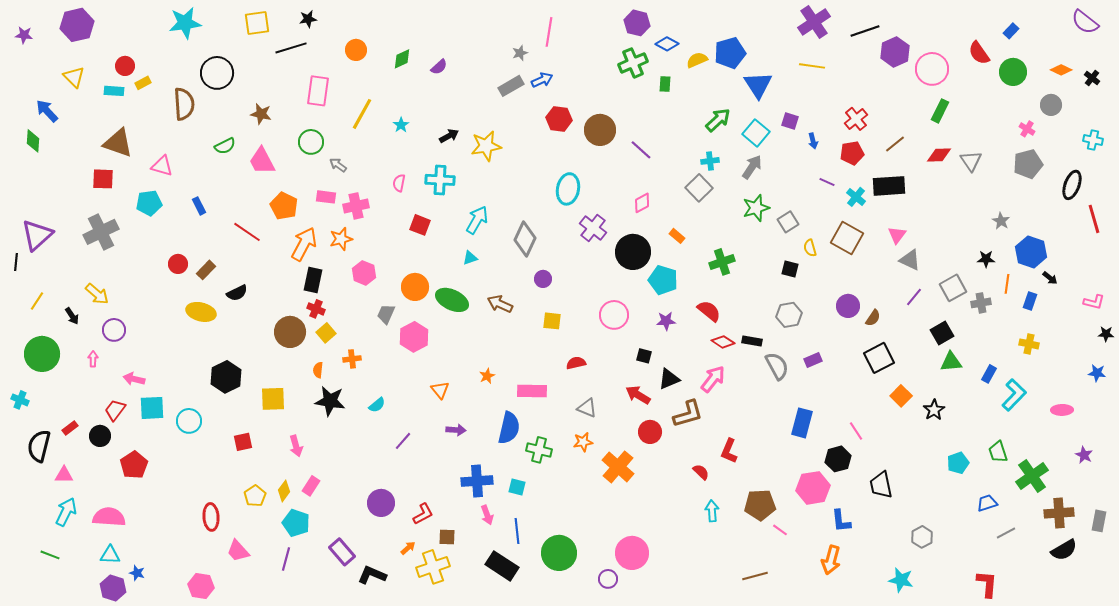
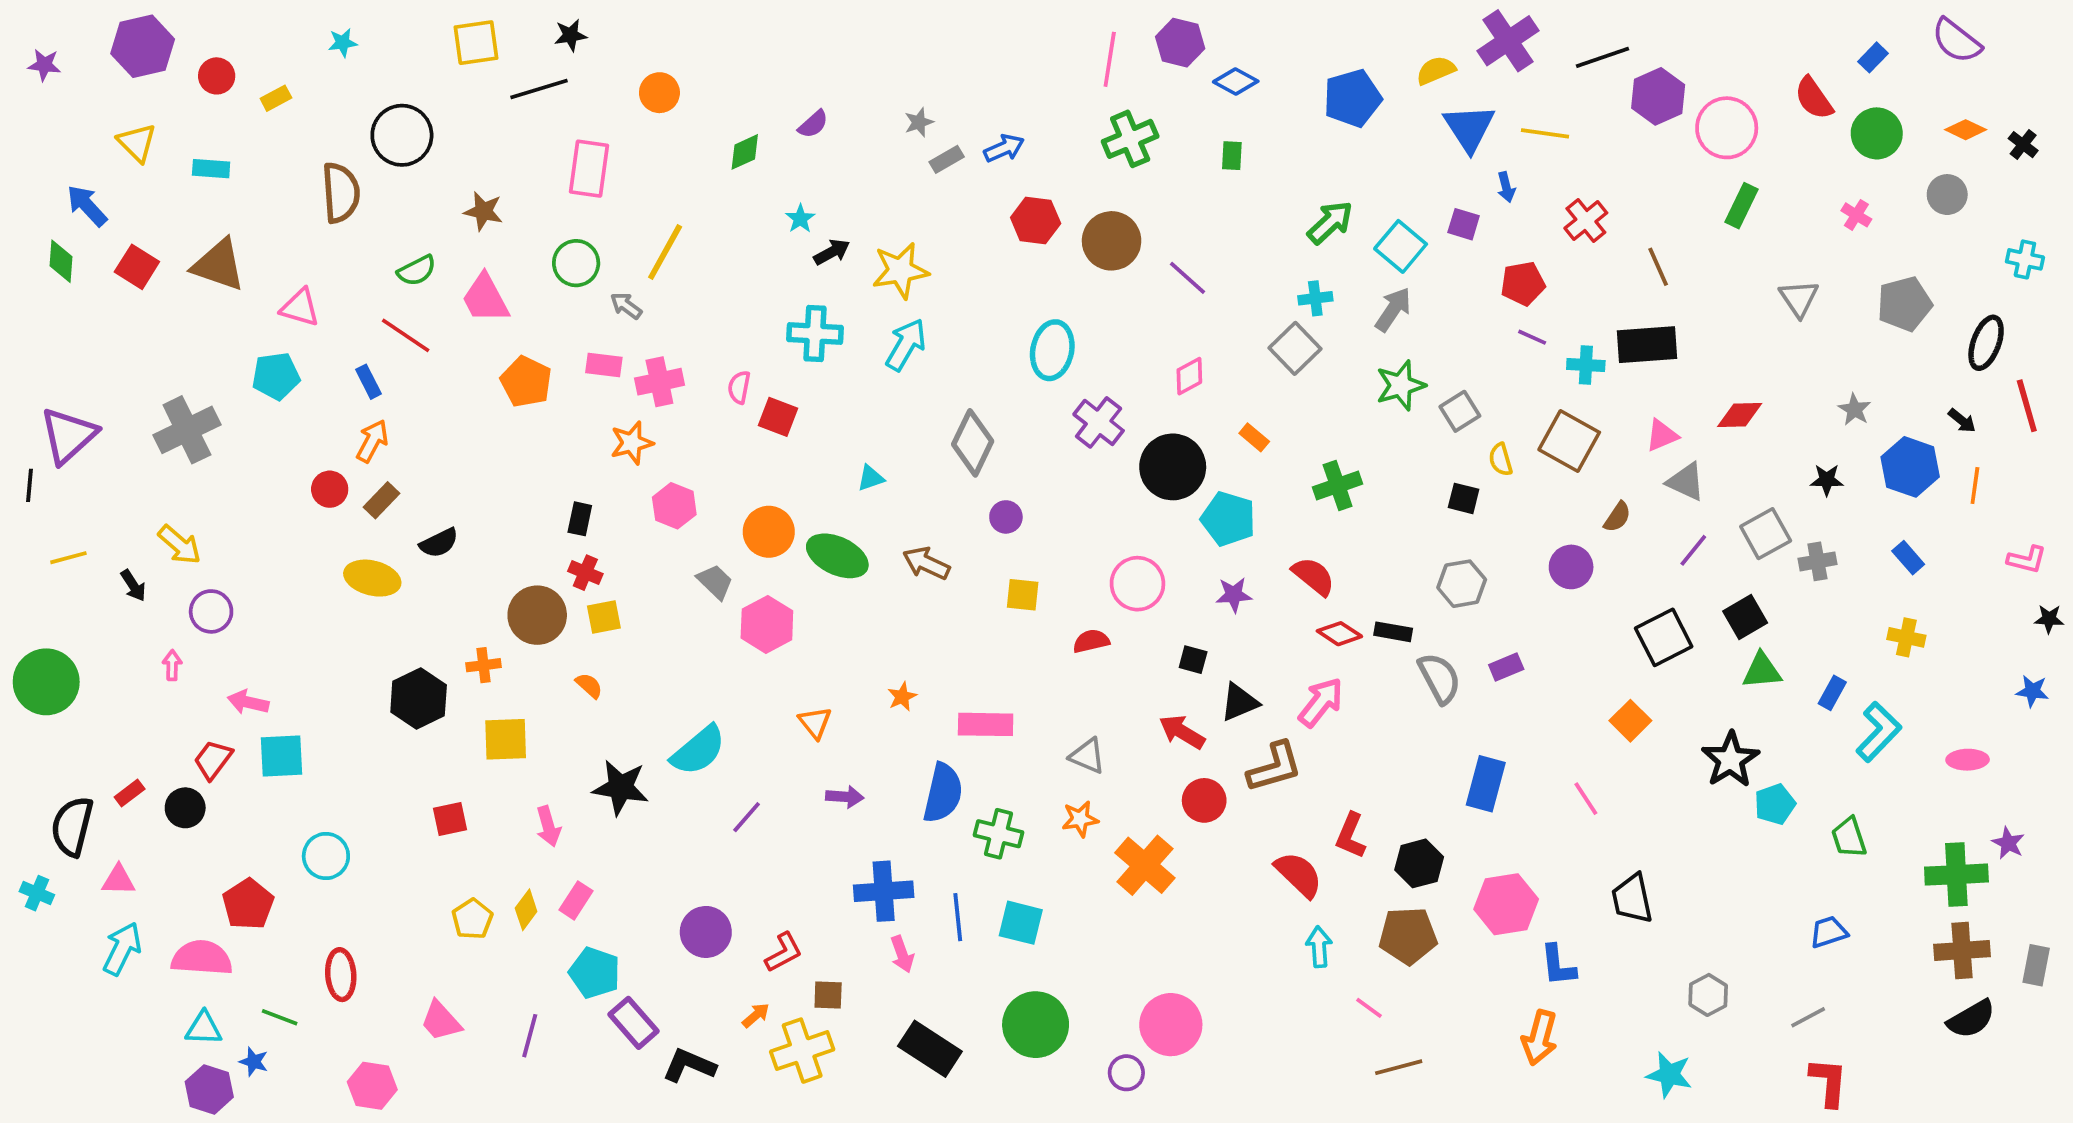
purple semicircle: (1085, 22) -> (1956, 41), moved
cyan star: (185, 23) -> (343, 43), size x0.5
pink line: (549, 32) -> (1110, 59), moved
gray star: (520, 53) -> (919, 122), moved
green diamond: (402, 59) -> (745, 152), moved
yellow semicircle: (697, 60) -> (1436, 70), moved
green cross: (633, 63) -> (1130, 139), moved
red circle: (125, 66) -> (217, 76), moved
yellow line: (812, 66) -> (1545, 133), moved
yellow rectangle: (143, 83) -> (276, 98), moved
blue triangle: (758, 85) -> (1469, 128), moved
gray rectangle: (511, 86) -> (947, 159), size x0.7
yellow line: (362, 114) -> (665, 252), moved
cyan star: (401, 125) -> (800, 219), moved
pink cross: (1027, 129) -> (1856, 215), moved
blue arrow: (813, 141) -> (1506, 187), moved
brown line: (895, 144) -> (1658, 267), turned -75
red pentagon: (852, 153) -> (1523, 283), moved
red diamond: (939, 155) -> (1740, 415), moved
red square: (103, 179) -> (137, 267), moved, turned 30
pink semicircle: (399, 183) -> (739, 387), moved
cyan cross: (856, 197) -> (1586, 365), turned -36
cyan arrow: (477, 220) -> (906, 345), moved
red line: (247, 232) -> (406, 335), moved
pink triangle: (897, 235) -> (1662, 435), turned 30
orange arrow: (304, 244) -> (372, 441), moved, size x0.7
black arrow: (1050, 278) -> (1962, 421), moved
black rectangle: (313, 280) -> (580, 519), size x0.7
orange line: (1007, 284) -> (1975, 485), moved
yellow line: (37, 301) -> (68, 558), turned 42
blue rectangle: (1030, 301) -> (1908, 558), turned -60
gray trapezoid: (386, 314) -> (715, 582), turned 110
brown semicircle: (873, 318) -> (1617, 517), moved
yellow square: (326, 333) -> (604, 617), turned 30
green circle: (42, 354) -> (46, 682), moved
black square: (879, 358) -> (1664, 637), moved
orange cross: (352, 359) -> (483, 665), moved
red semicircle: (576, 363) -> (1091, 641), moved
orange semicircle: (318, 370) -> (589, 686), turned 126
orange square: (901, 396) -> (1630, 721), moved
cyan cross: (20, 400) -> (37, 893), moved
black star: (330, 401) -> (621, 787), moved
cyan semicircle: (377, 405) -> (698, 750), size x1.8
black star: (934, 410) -> (1730, 760), size x1.4
cyan circle: (189, 421) -> (326, 856), moved
black hexagon: (838, 459) -> (1419, 863), moved
cyan pentagon: (958, 463) -> (1775, 804), moved
red pentagon: (134, 465) -> (248, 904), moved
red semicircle: (701, 472) -> (1299, 875), size x1.6
green cross: (1032, 476) -> (1956, 875), moved, turned 32
cyan square: (517, 487) -> (1021, 923), moved, size x1.4
red ellipse: (211, 517) -> (341, 975), moved
cyan pentagon: (296, 523) -> (595, 973), moved
pink line: (780, 530) -> (1369, 1008), moved
blue line: (517, 531) -> (958, 917), moved
gray line: (1006, 533) -> (1808, 1017), moved
green line: (50, 555) -> (280, 1017), moved

